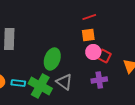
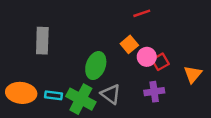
orange square: (88, 35) -> (129, 44), moved, turned -32
red square: (104, 56) -> (160, 62), turned 32

